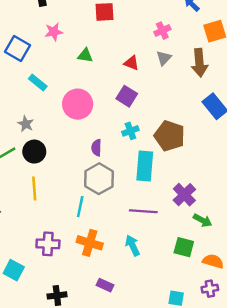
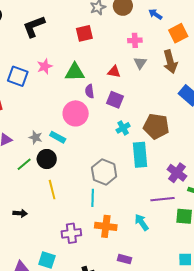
pink cross: (162, 31) -> (135, 40), turned 32
pink star: (54, 32) -> (45, 66), moved
green triangle: (85, 55) -> (75, 72), size x1.5
cyan rectangle: (38, 82) -> (58, 137), moved
purple semicircle: (96, 148) -> (90, 91), moved
purple line: (143, 211) -> (162, 199), moved

